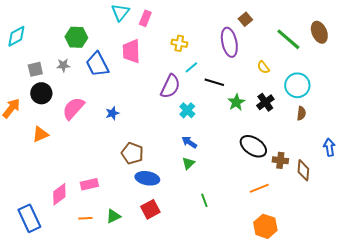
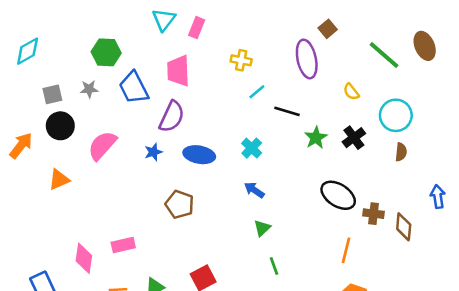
purple semicircle: (170, 86) -> (172, 117), moved
green triangle: (188, 163) -> (262, 228), moved
blue ellipse: (147, 178) -> (199, 155), moved
orange line: (259, 188) -> (346, 250), turned -54
pink diamond: (59, 194) -> (84, 258), turned -45

